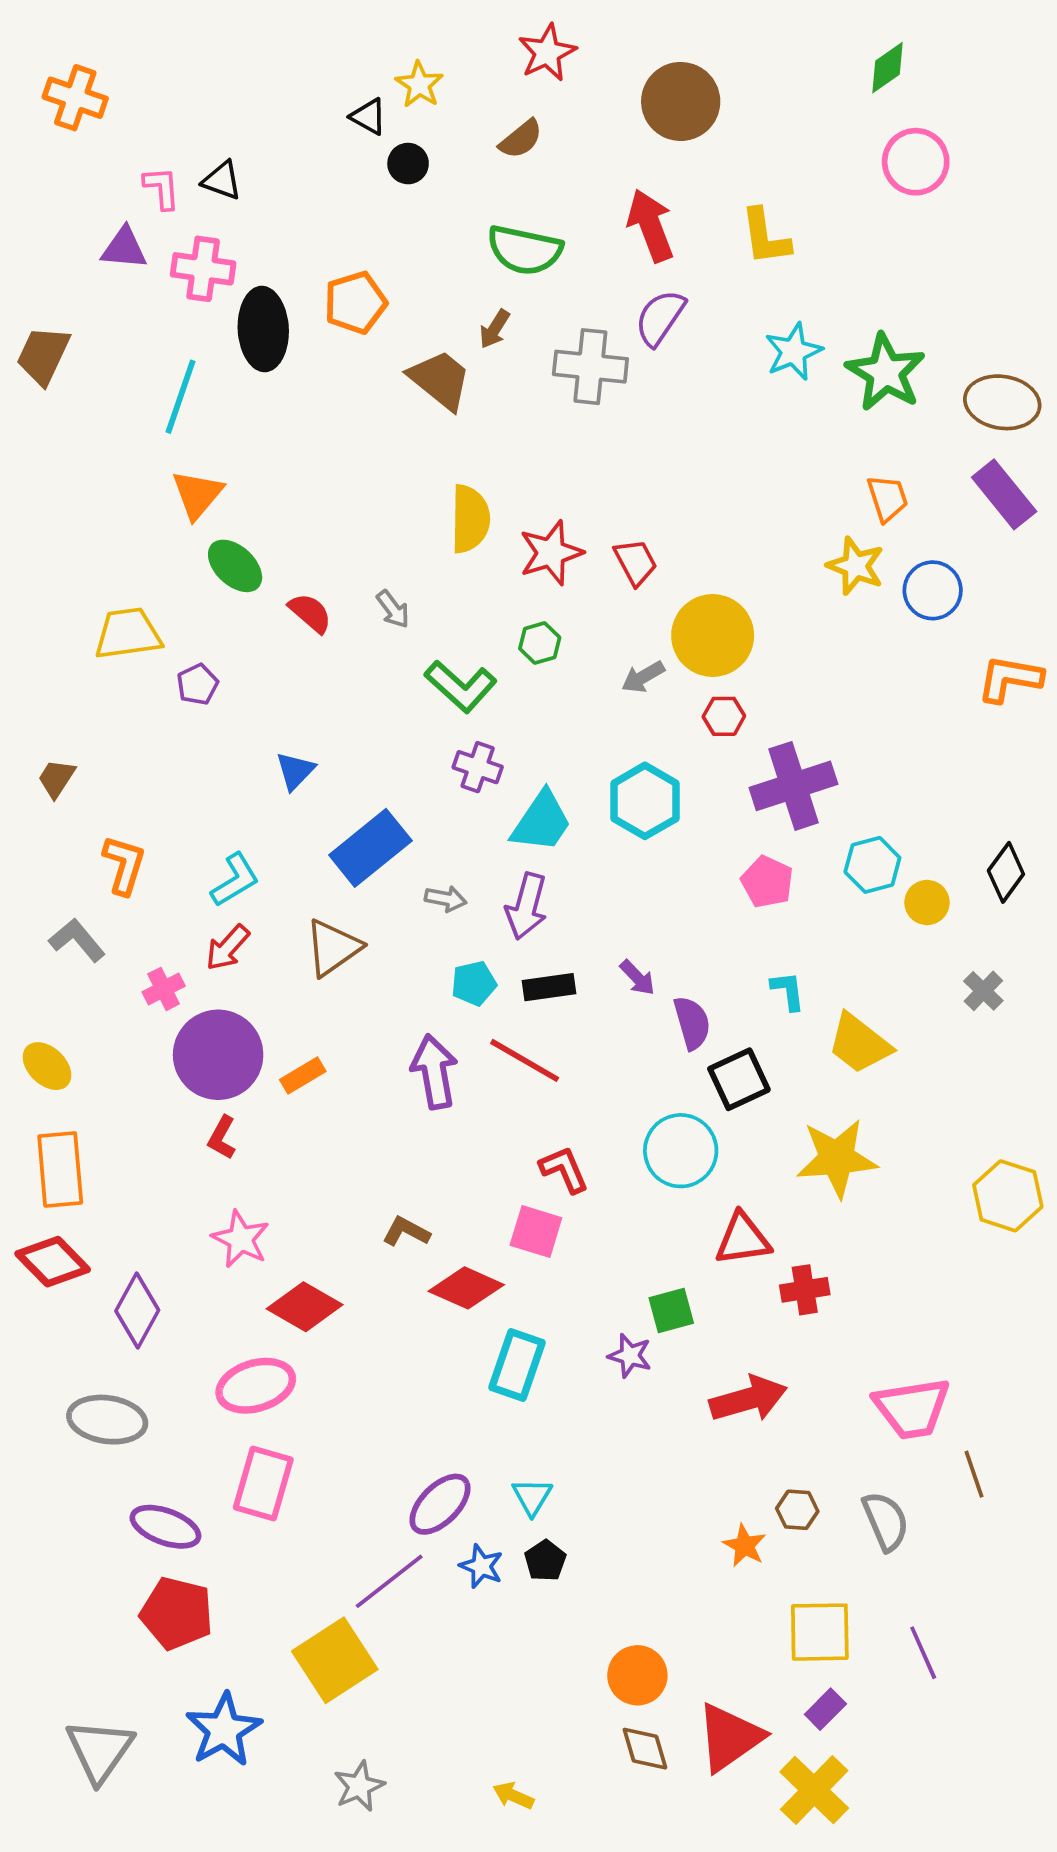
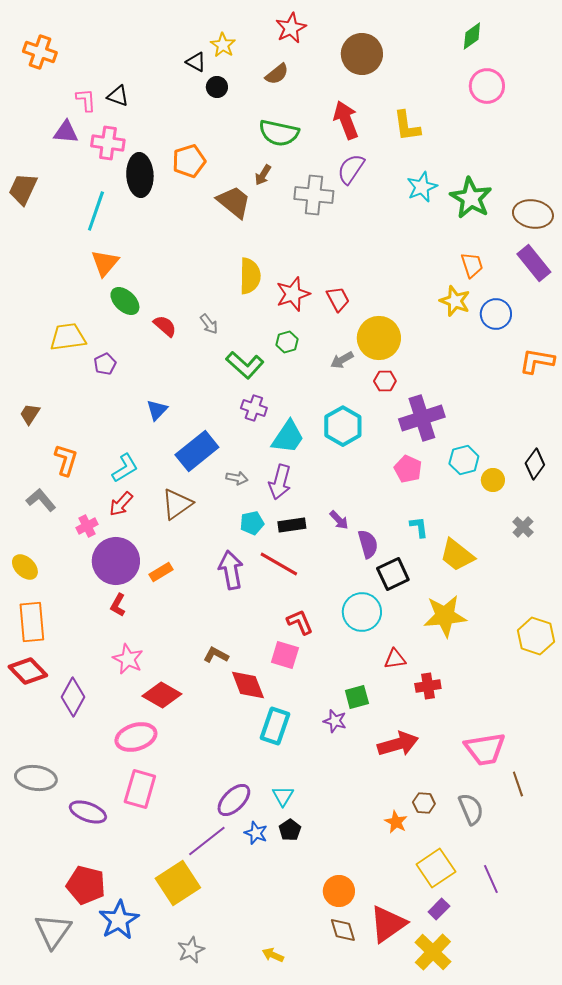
red triangle: (743, 1239) -> (395, 659), size x0.7
red diamond: (466, 1288) -> (248, 685), turned 45
gray ellipse: (107, 1420) -> (36, 778), moved
red pentagon: (177, 1613) -> (86, 885), moved
yellow square: (820, 1632) -> (436, 868), turned -33

